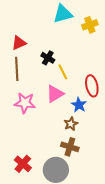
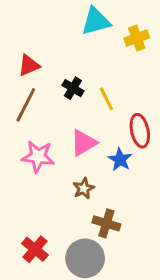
brown line: (17, 69) -> (26, 105), turned 30
yellow line: (63, 72) -> (106, 99), moved
brown star: (71, 124) -> (84, 188), moved

